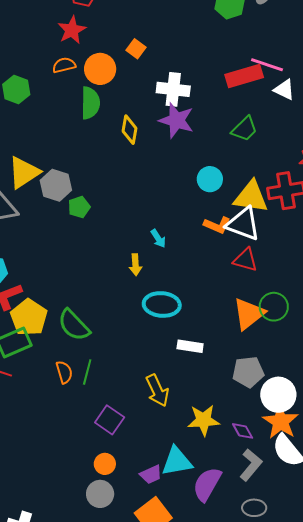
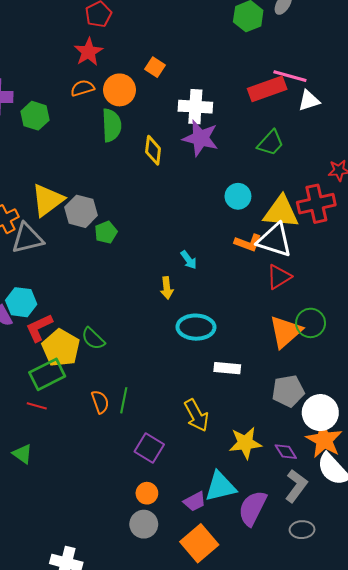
white triangle: (284, 90) -> (309, 101), turned -40
red triangle: (245, 260) -> (279, 277), turned -44
green semicircle: (74, 325) -> (93, 339), moved, size x0.7

